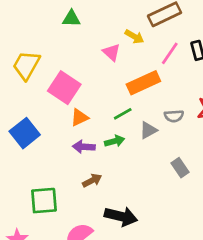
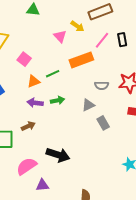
pink square: (64, 88) -> (24, 59), size x0.6
green line: (123, 114) -> (53, 74), moved
gray triangle: (148, 130) -> (88, 105), moved
brown arrow: (92, 180) -> (28, 126), moved

